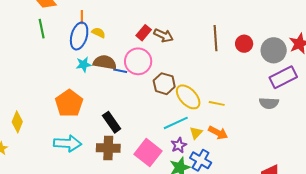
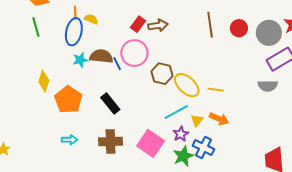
yellow semicircle: (98, 33) -> (91, 19), moved
brown arrow: (163, 35) -> (158, 25), turned -30
blue line: (120, 71) -> (117, 64), turned 56
yellow diamond: (17, 122) -> (44, 81), moved
black rectangle: (112, 122) -> (110, 104), moved
cyan arrow: (68, 143) -> (70, 140), size x0.6

